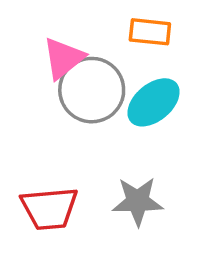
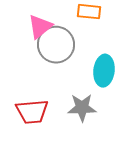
cyan ellipse: (154, 102) -> (104, 71), moved, turned -44

